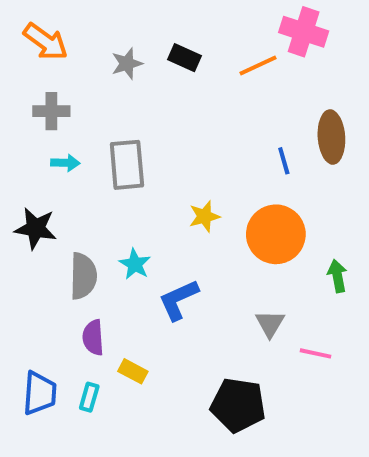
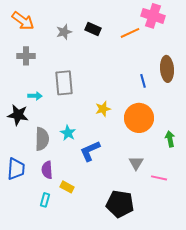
cyan arrow: (65, 163) -> (35, 96), moved
blue trapezoid: (40, 393) -> (16, 169), moved

